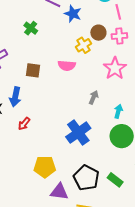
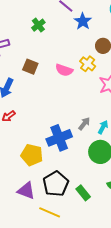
yellow cross: (83, 45) -> (88, 64), moved, turned -35
gray arrow: (94, 97) -> (84, 124), moved
yellow pentagon: (45, 167) -> (32, 155), moved

